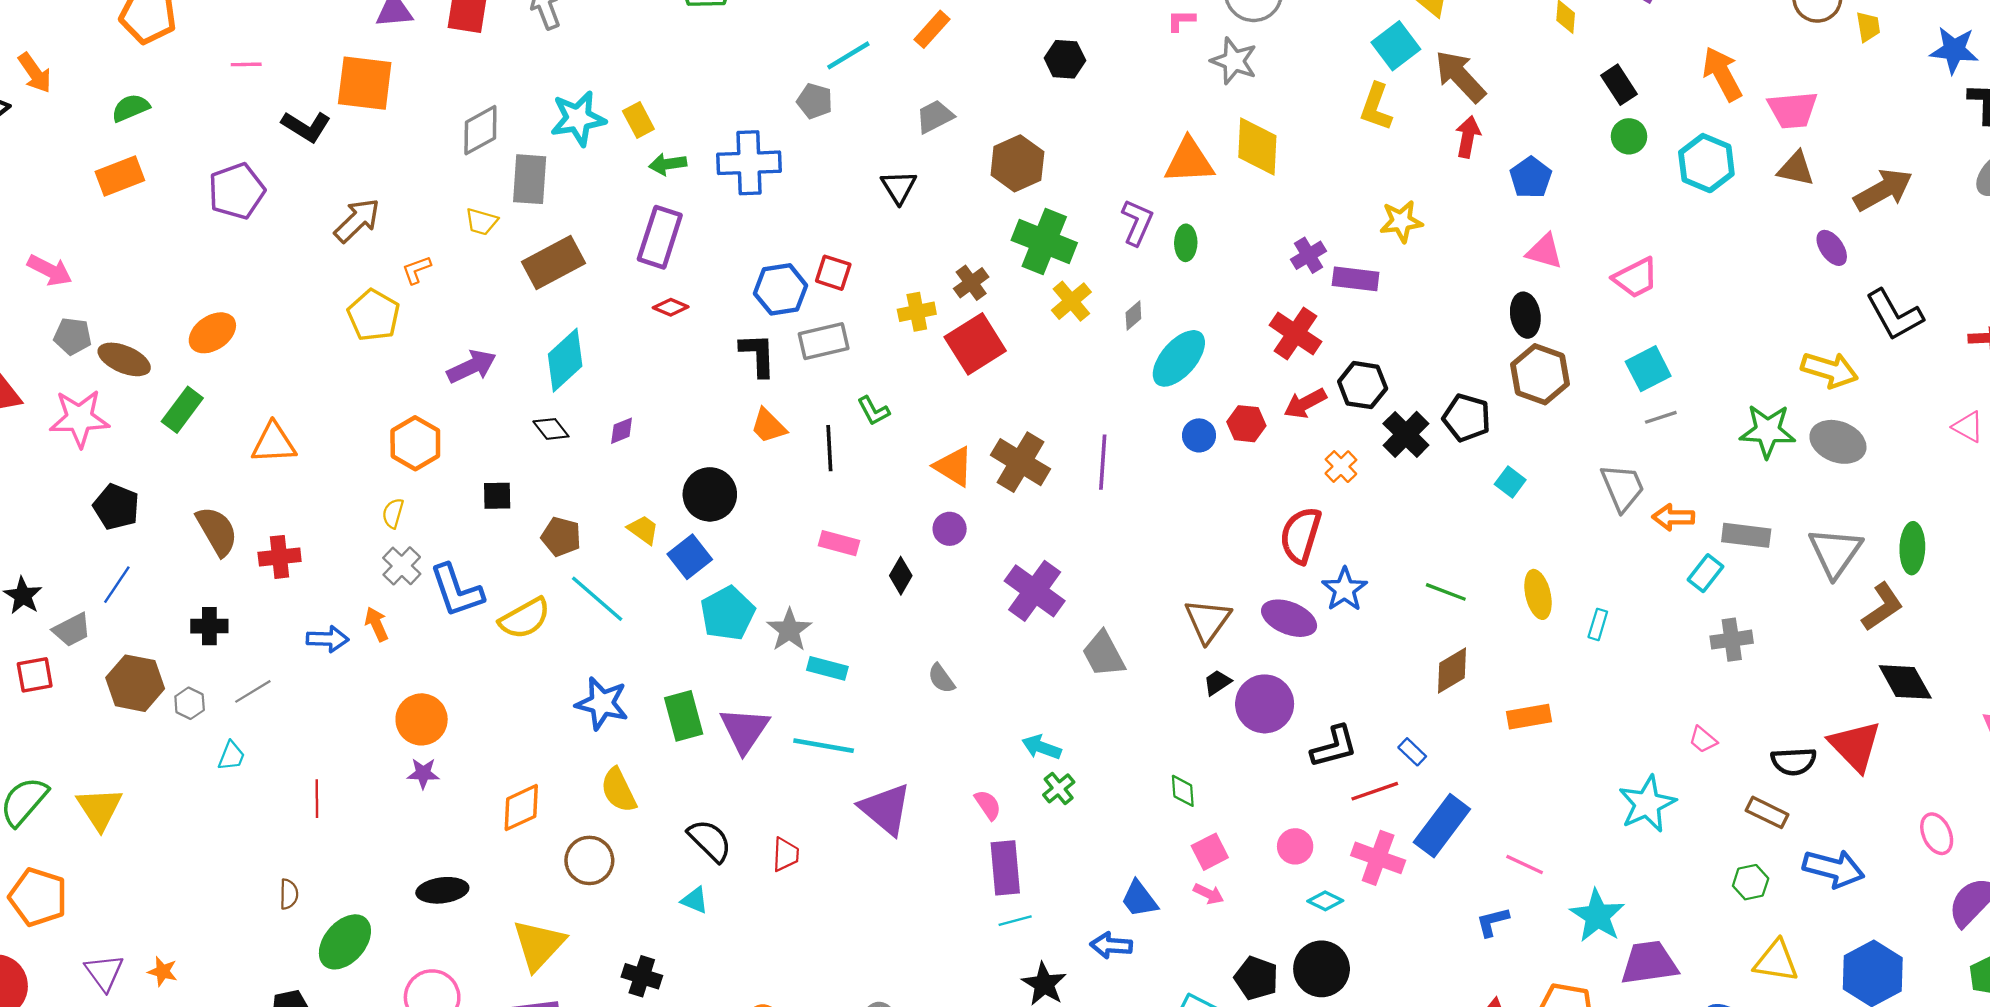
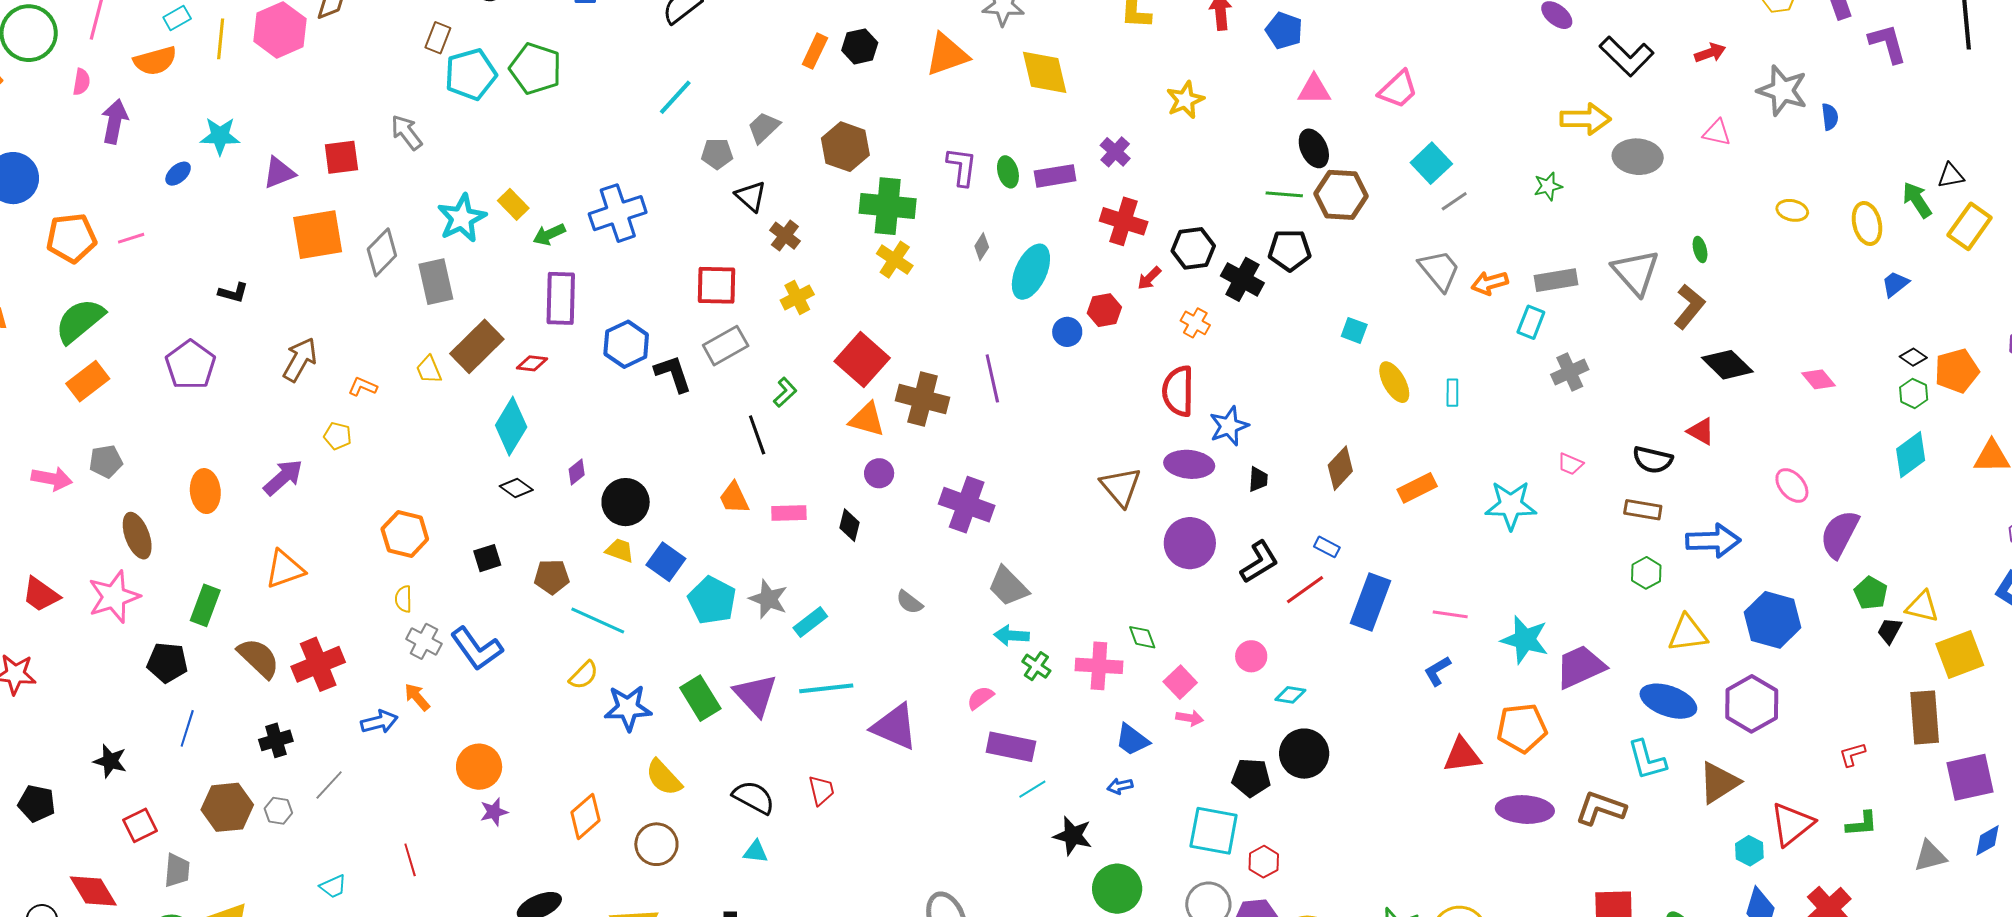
orange rectangle: (932, 29) -> (815, 51), moved
pink line: (246, 64) -> (131, 238), moved
orange square: (365, 83) -> (318, 235), moved
gray pentagon: (815, 101) -> (717, 154), moved
green semicircle: (131, 108) -> (80, 321), size x1.6
black L-shape: (306, 126) -> (233, 293), size x0.7
orange triangle: (1189, 161) -> (947, 55), moved
yellow trapezoid: (481, 222) -> (429, 370), moved, turned 68
orange L-shape: (417, 270) -> (363, 387), turned 60
red square: (833, 273) -> (716, 285), size x1.4
purple rectangle: (1356, 279) -> (1055, 176), moved
brown cross: (971, 283) -> (785, 236), moved
blue hexagon: (781, 289) -> (626, 344), moved
yellow cross: (1071, 301) -> (895, 260), moved
red diamond: (671, 307) -> (532, 363), moved
yellow pentagon: (374, 315) -> (338, 436), size x0.6
orange ellipse: (212, 333) -> (205, 491), turned -45
gray pentagon: (73, 336) -> (106, 461), moved
red square: (975, 344) -> (862, 360), moved
brown ellipse: (124, 359) -> (137, 536), turned 63
purple arrow: (472, 367) -> (283, 477), moved
red arrow: (1305, 403) -> (1149, 278), size x0.7
green rectangle: (182, 410) -> (205, 605), moved
green L-shape: (873, 411) -> (785, 392), turned -88
orange trapezoid: (768, 426) -> (734, 498), moved, turned 36
green star: (1767, 431) -> (1548, 186), size x0.6
gray ellipse: (1838, 442) -> (1638, 157), moved
cyan square: (1510, 482) -> (1354, 330), moved
black circle: (710, 494) -> (626, 502), moved
green ellipse: (1912, 548) -> (1700, 249), size x0.6
red cross: (280, 557) -> (318, 664), size x1.4
blue star: (1344, 589) -> (1229, 426), turned 30
green line: (1446, 592) -> (1284, 194), moved
yellow semicircle: (525, 618) -> (584, 675), moved, size x0.7
gray trapezoid: (72, 630) -> (177, 870), moved, turned -42
gray trapezoid: (1104, 654) -> (1008, 586), moved
cyan rectangle: (827, 668) -> (810, 622), turned -36
black trapezoid: (1217, 682) -> (1258, 479), moved, turned 144
red triangle: (1855, 746) -> (1701, 431), size x0.6
cyan trapezoid: (231, 756) -> (333, 886), moved, turned 60
black semicircle: (1794, 761) -> (1653, 460), turned 33
cyan star: (1647, 804) -> (1511, 505), moved, turned -30
pink semicircle: (988, 805) -> (980, 698), turned -76
pink cross: (1378, 858) -> (1099, 666), moved
purple rectangle: (1005, 868) -> (1011, 747), turned -57
blue arrow: (1111, 945) -> (1120, 786), size x0.7

